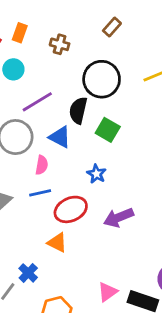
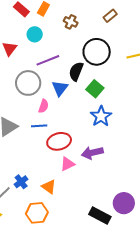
blue triangle: (60, 137) -> (60, 88), turned 30
blue star: (96, 174) -> (101, 116), moved, size x1.5
orange triangle: (57, 243) -> (49, 187), moved
pink triangle: (107, 292) -> (67, 164), moved

